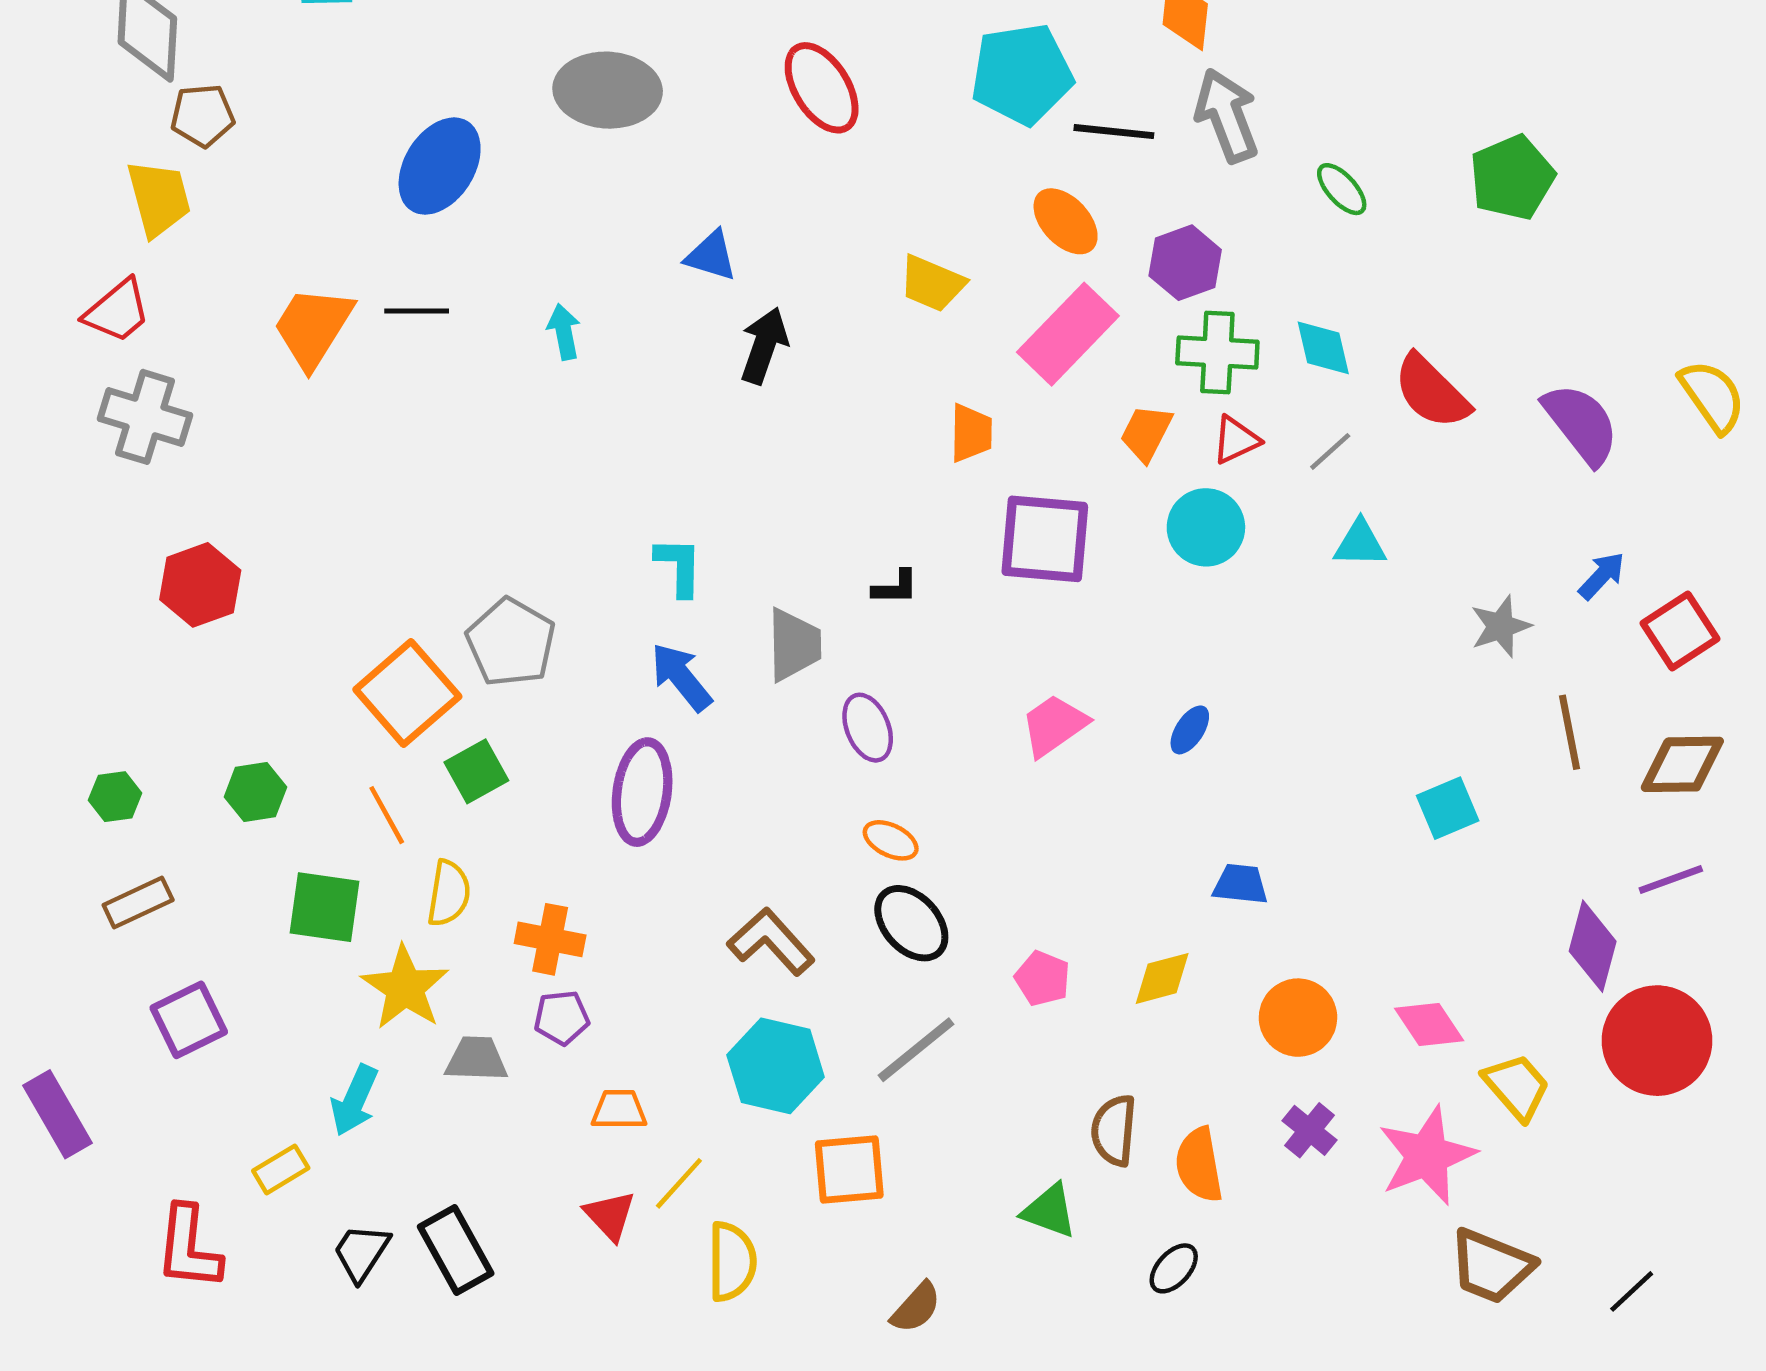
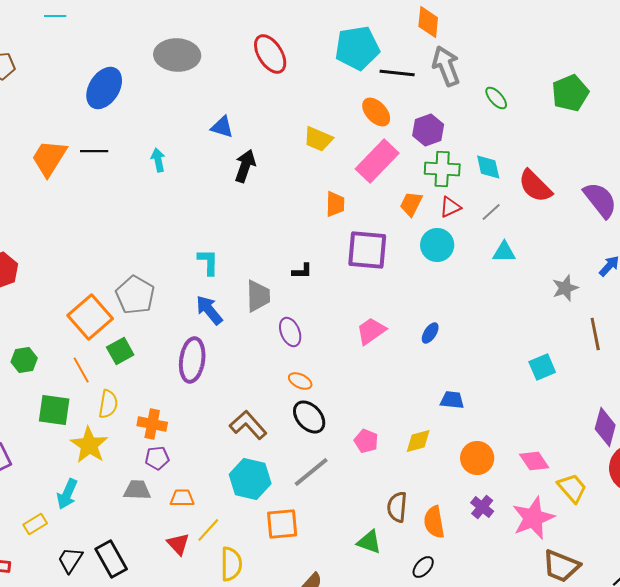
gray trapezoid: (476, 1059) -> (137, 490), moved

